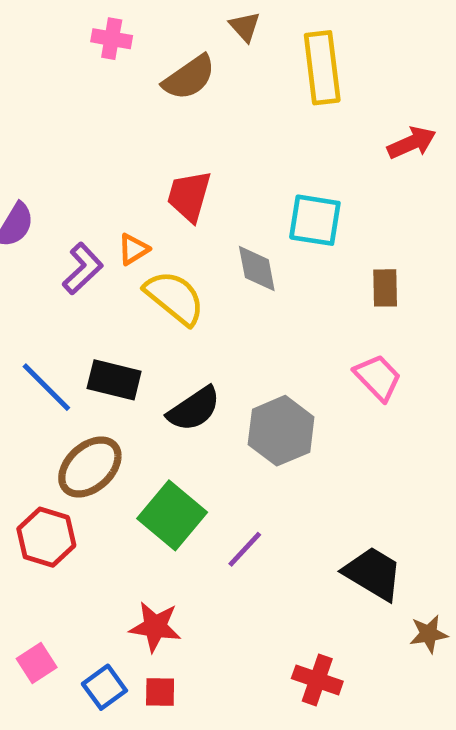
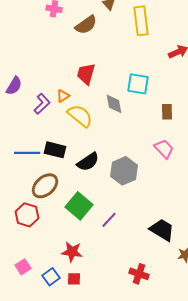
blue line: (46, 387) -> (27, 153), turned -45

